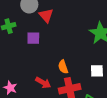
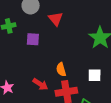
red triangle: (46, 15) -> (56, 19), moved

